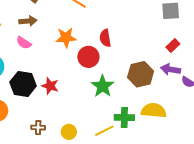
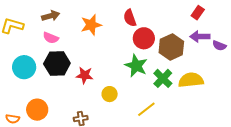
red circle: (88, 57) -> (144, 38), moved
black hexagon: (23, 84) -> (57, 64), moved
green cross: (124, 117) -> (163, 78), moved, turned -36
yellow circle: (69, 132) -> (110, 94), moved

